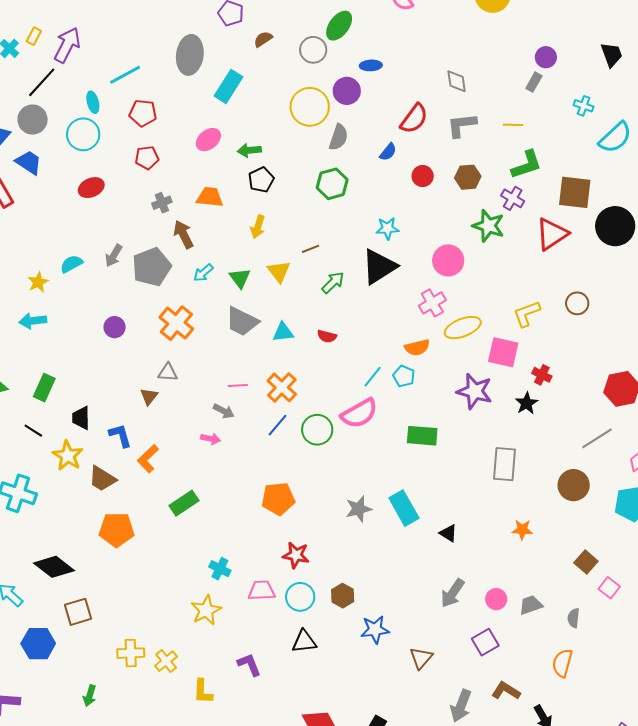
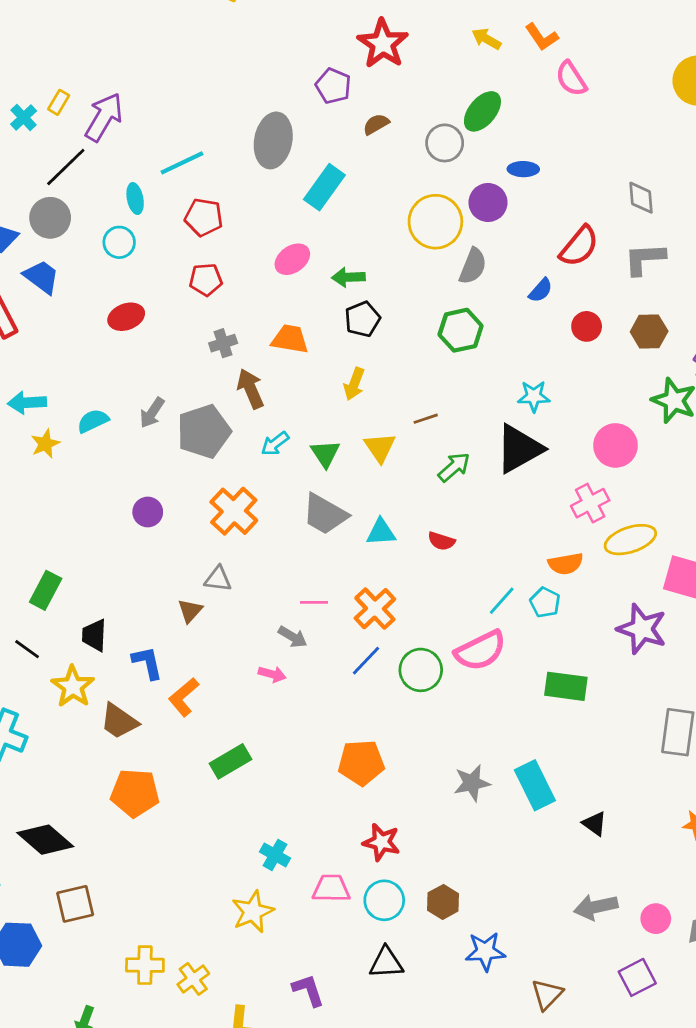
cyan circle: (83, 134) -> (119, 242), size x0.7
cyan arrow: (33, 321) -> (27, 403), moved
gray arrow: (453, 593) -> (596, 907), turned 40

